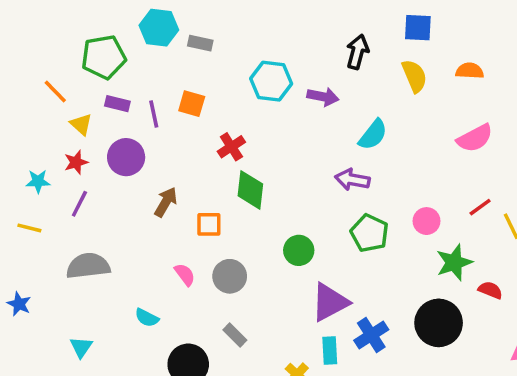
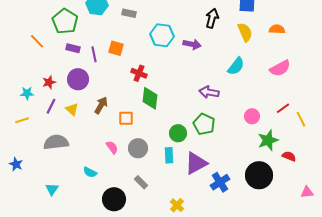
gray rectangle: (200, 43) -> (129, 13), moved
green pentagon: (104, 57) -> (65, 21), turned -30
yellow triangle: (81, 124) -> (72, 109), moved
cyan semicircle: (373, 135) -> (236, 66), moved
red cross: (231, 147) -> (139, 73), turned -35
yellow line: (29, 228) -> (22, 120), turned -32
green pentagon: (370, 233) -> (204, 124), moved
cyan rectangle: (330, 351) -> (169, 155), moved

